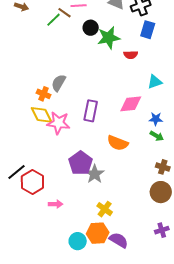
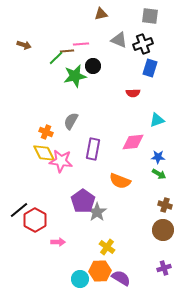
brown line: (65, 13) -> (67, 51), turned -40
green star: (109, 38) -> (75, 76), moved
gray semicircle: (59, 83) -> (71, 121), moved

